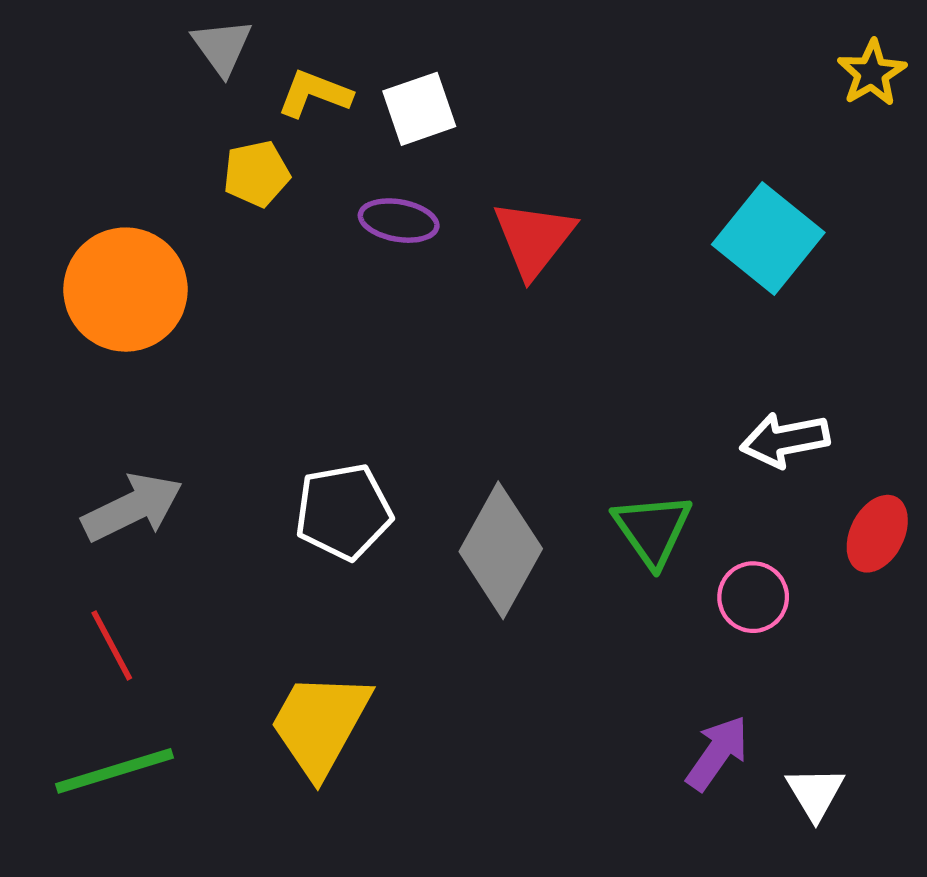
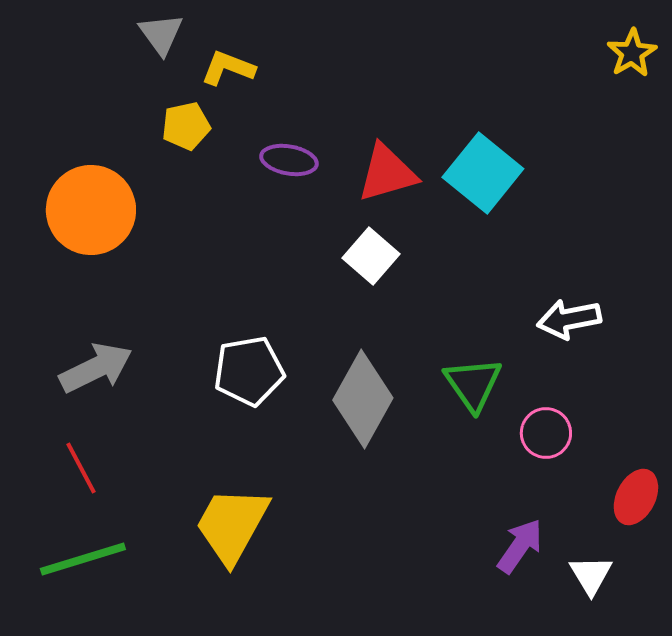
white square: (419, 109) -> (371, 256), moved, turned -30
red triangle: (534, 239) -> (387, 173), turned 36
cyan square: (768, 239) -> (483, 173), moved
red ellipse: (877, 534) -> (636, 497), moved

